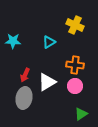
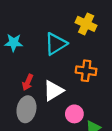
cyan triangle: (49, 42) -> (56, 44), size x1.5
pink circle: (75, 86) -> (74, 114), moved

